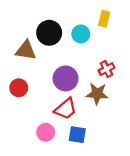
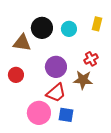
yellow rectangle: (104, 19) -> (97, 24), moved
pink circle: (46, 132) -> (39, 113), size x1.5

